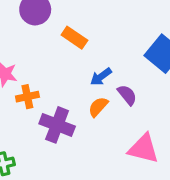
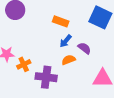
orange rectangle: (74, 38) -> (61, 21), moved
orange semicircle: (98, 107) -> (68, 60), turned 40

